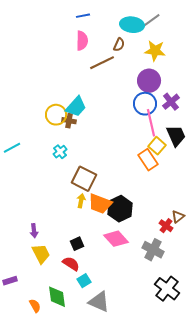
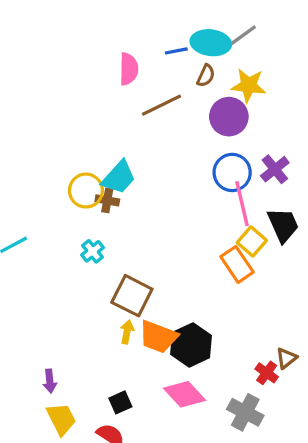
blue line: (83, 16) -> (176, 51), moved
brown semicircle: (119, 45) -> (206, 76), moved
purple circle: (149, 81) -> (229, 117), moved

